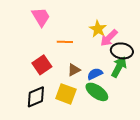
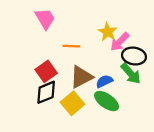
green arrow: (119, 67) -> (131, 74), turned 110
brown triangle: (74, 70) -> (81, 77), size x1.6
yellow square: (66, 94) -> (72, 103), turned 30
black diamond: (36, 97) -> (46, 92), moved

